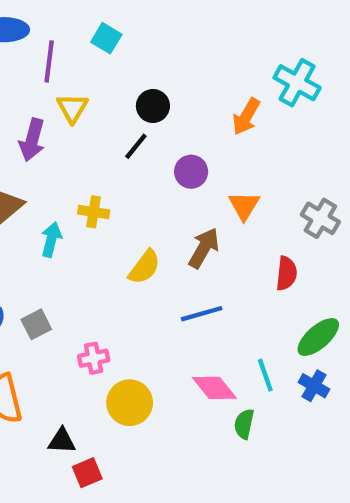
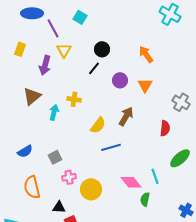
purple line: (49, 61) -> (53, 28), turned -36
cyan cross: (297, 83) -> (170, 14), moved
orange arrow: (246, 117) -> (146, 54), turned 114
orange triangle: (244, 206) -> (145, 85), moved
blue line: (202, 314) -> (111, 147), moved
gray square: (36, 324) -> (55, 157), moved
pink cross: (94, 358) -> (69, 177), moved
blue cross: (314, 386) -> (186, 210), moved

